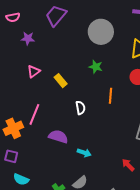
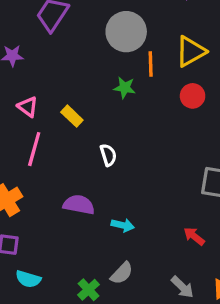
pink triangle: (34, 71) -> (28, 107), turned -40
orange line: (110, 96) -> (151, 64), moved
pink line: (34, 114) -> (34, 149), moved

